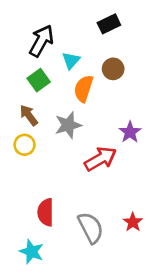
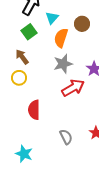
gray star: (68, 125) -> (63, 64), moved
red semicircle: (46, 212) -> (34, 110), moved
gray semicircle: (91, 228) -> (66, 137), size x0.7

